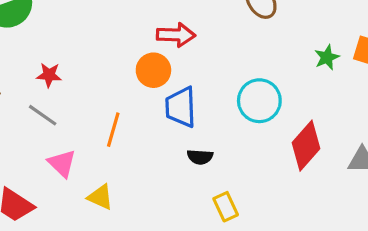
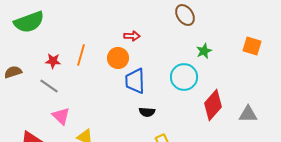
red arrow: (176, 35) -> (132, 36), size x0.7
green star: (327, 57) -> (204, 51), moved
orange line: (113, 130) -> (81, 55), moved

